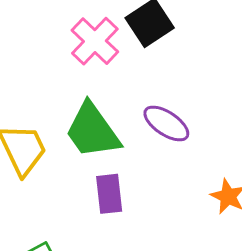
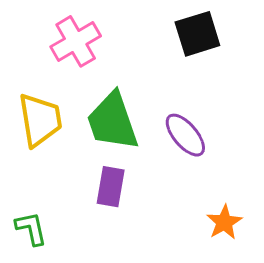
pink cross: (95, 41) -> (76, 41), moved

